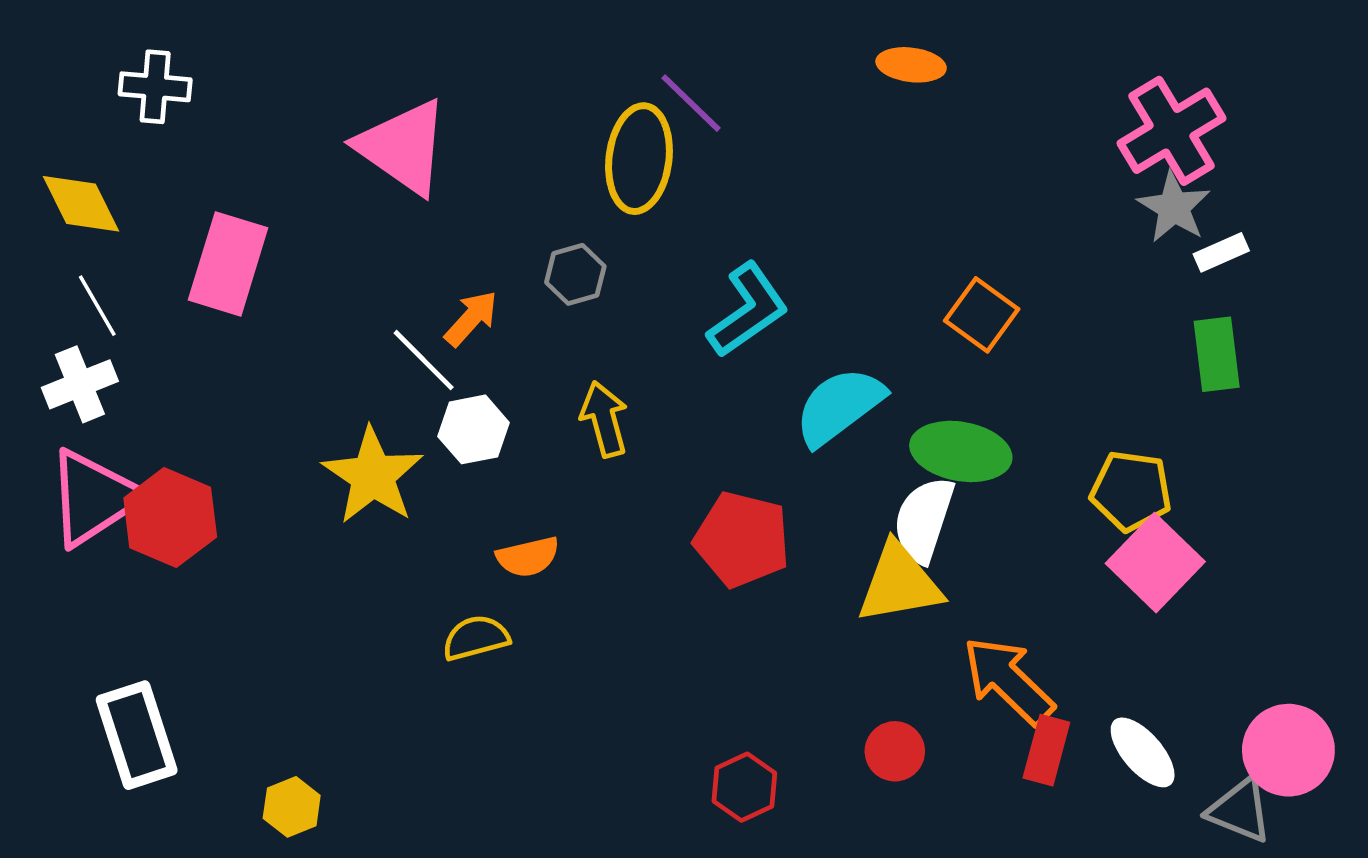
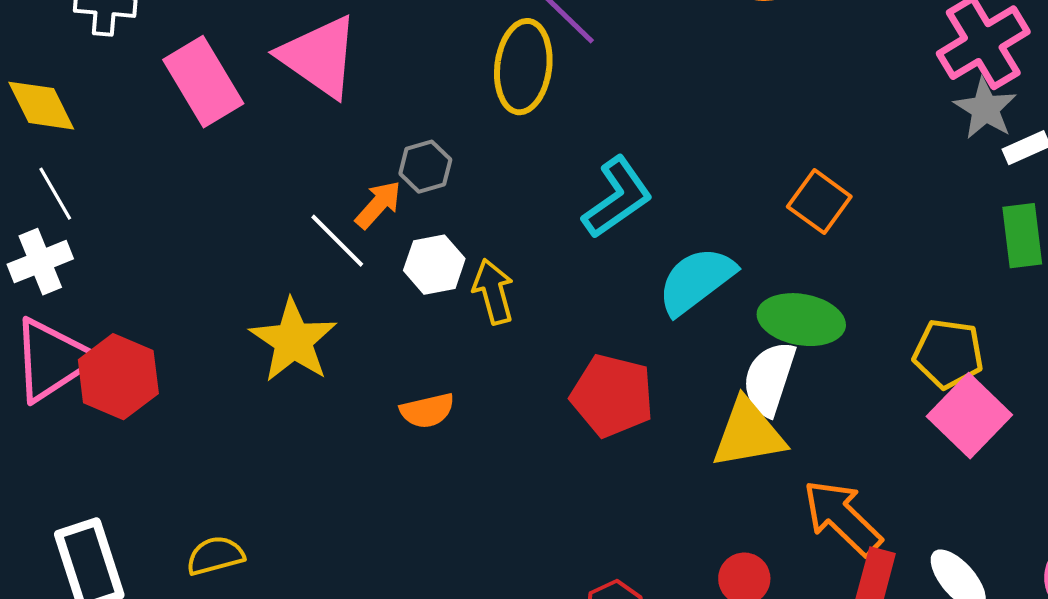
pink rectangle: (228, 264) -> (203, 82), moved, turned -48
gray hexagon: (575, 274) -> (425, 167), moved
white hexagon: (473, 429) -> (434, 265), moved
yellow semicircle: (476, 638) -> (215, 556), moved

